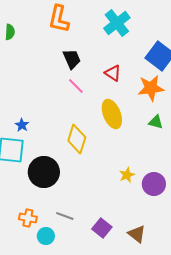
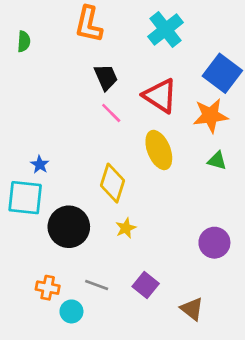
red triangle: (113, 73) -> (160, 96), size x1.6
yellow star: (127, 175) -> (126, 228), moved
purple square: (102, 228) -> (146, 285), moved

